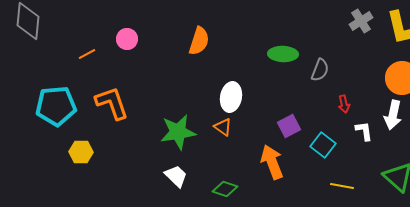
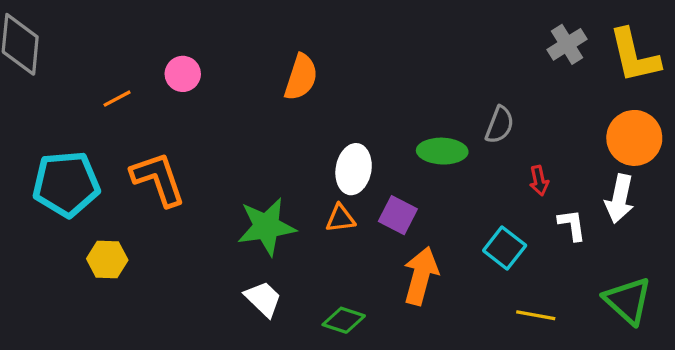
green ellipse: (283, 54) -> (442, 151), moved
purple square: (289, 126) -> (398, 215), moved, turned -35
orange triangle: (223, 127) -> (340, 218), turned -42
orange arrow: (272, 162) -> (421, 276), turned 36

